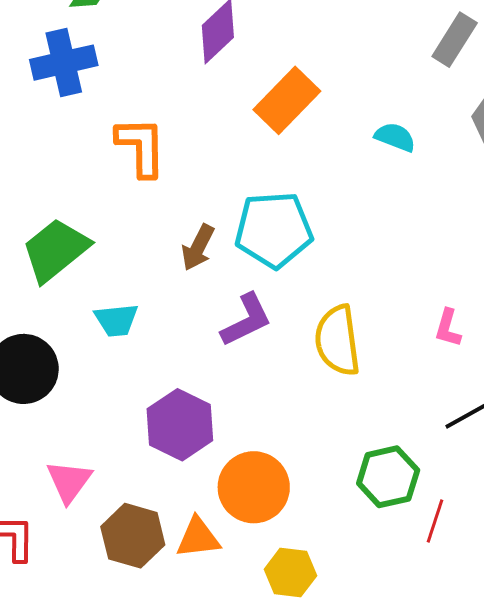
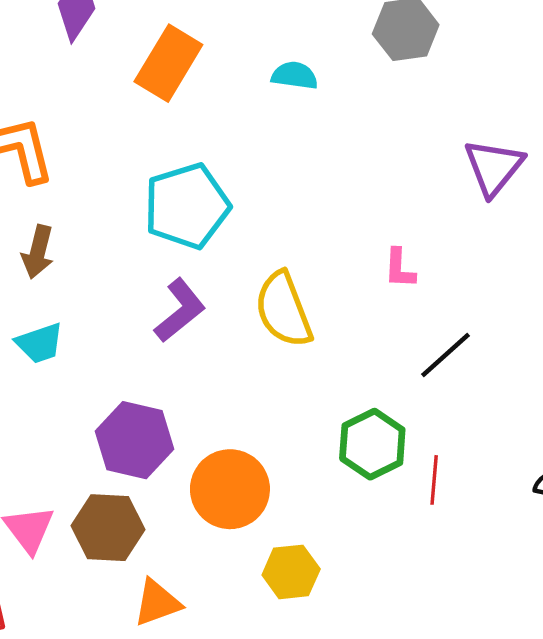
brown arrow: (198, 248) -> (38, 252), moved
brown hexagon: (133, 536) -> (108, 528), moved
orange triangle: (198, 538) -> (157, 603), moved

